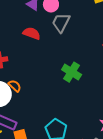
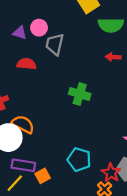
orange semicircle: (15, 86) -> (23, 124), size x1.5

